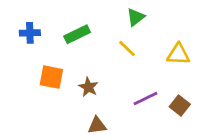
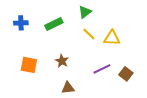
green triangle: (136, 17) -> (85, 12), moved
yellow triangle: (178, 54) -> (112, 38), moved
orange square: (51, 77) -> (29, 65), moved

